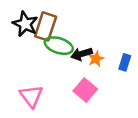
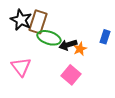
blue rectangle: (125, 62) -> (105, 37), moved
pink triangle: (31, 96) -> (21, 67), moved

